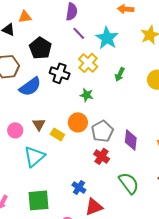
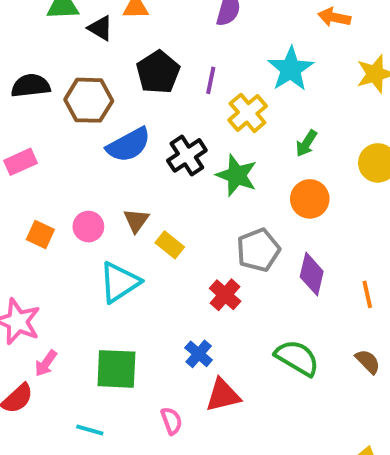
purple line: (79, 33) -> (211, 80), moved, turned 48
black cross: (60, 73) -> (187, 155), moved, turned 30
green star: (87, 95) -> (237, 175), size x1.5
orange circle: (78, 122) -> (310, 199), moved
red cross: (102, 156) -> (225, 295), moved
green semicircle: (129, 183) -> (297, 358), turned -30

